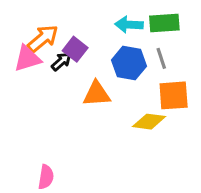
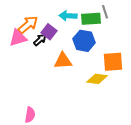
green rectangle: (164, 23) -> (91, 19), moved
cyan arrow: (129, 25) -> (68, 16), moved
gray line: (161, 58) -> (105, 12), moved

